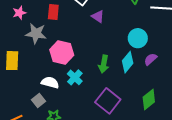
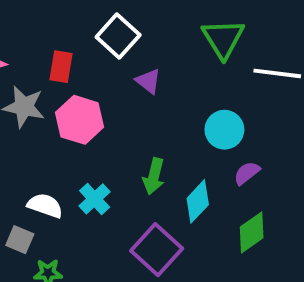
pink hexagon: (62, 52) -> (80, 120), moved
cyan diamond: (128, 62) -> (198, 201), moved
green diamond: (149, 99) -> (252, 232), moved
gray square: (39, 101) -> (20, 240), turned -32

